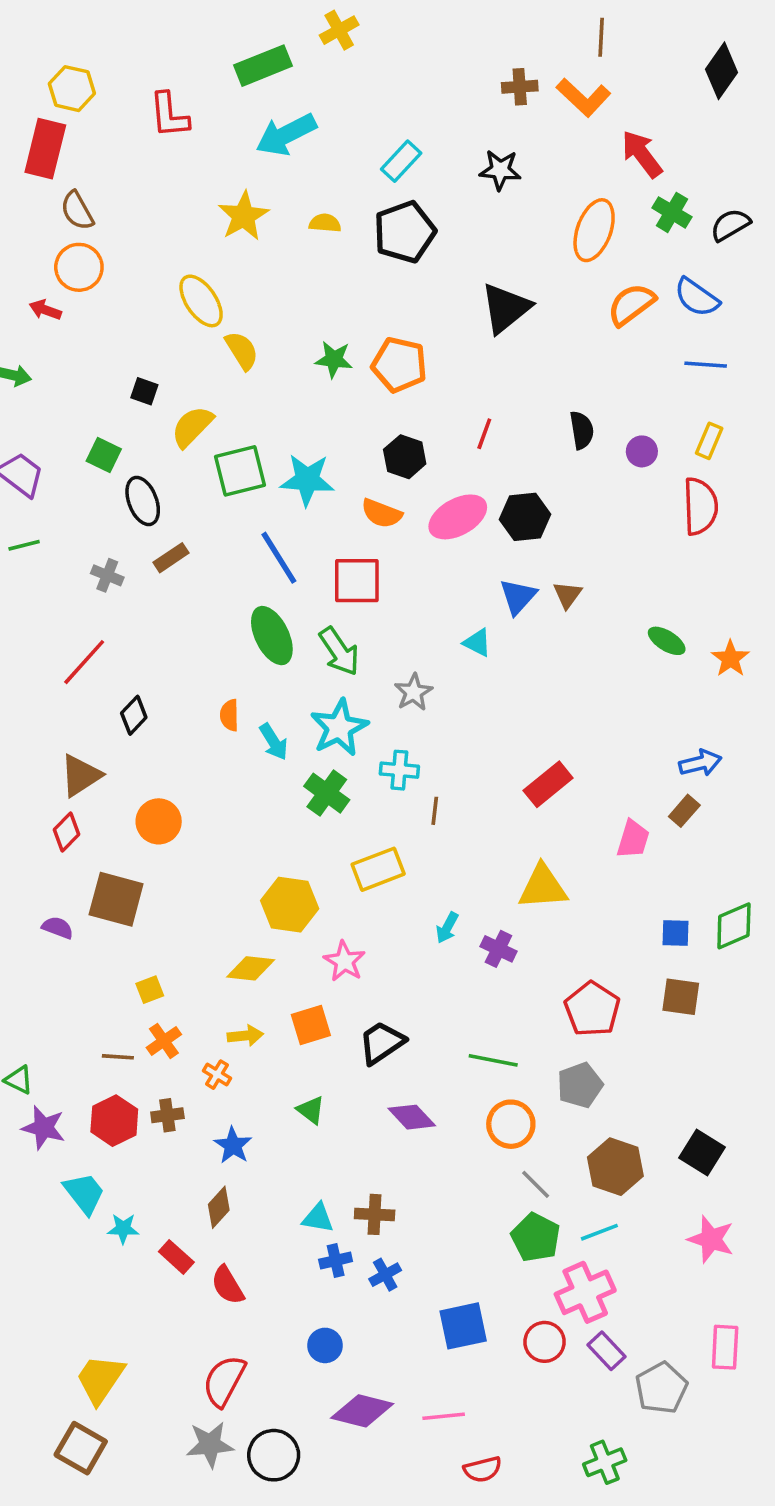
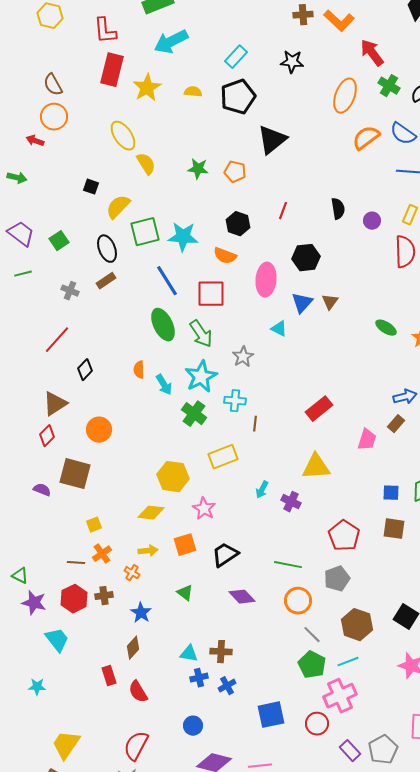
red rectangle: (45, 149) -> (112, 70), moved
black triangle: (506, 308) -> (272, 140), moved
orange pentagon: (399, 365) -> (235, 172), size x0.7
green square: (104, 455) -> (59, 241), moved, turned 30
black ellipse: (143, 501) -> (107, 249), moved
pink ellipse: (458, 517) -> (266, 280), moved, turned -56
cyan star: (123, 1229) -> (37, 687), moved
red rectangle: (176, 1257) -> (109, 676), turned 30
purple rectangle: (606, 1351) -> (350, 751), moved

